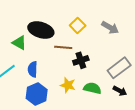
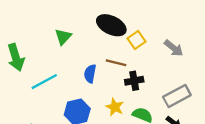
black ellipse: (41, 30) -> (111, 25), moved
green triangle: (19, 43) -> (63, 37), moved, turned 35
blue semicircle: (33, 69) -> (90, 74), moved

